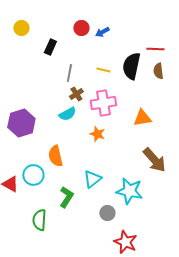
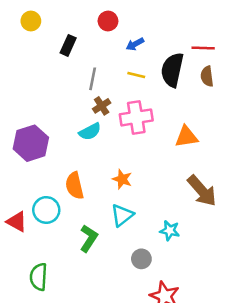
blue arrow: (102, 32) -> (135, 44), moved
orange star: (97, 134) -> (122, 179), moved
cyan star: (129, 191) -> (170, 231), size x0.6
green semicircle: (39, 220) -> (39, 277), moved

